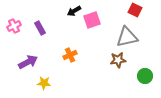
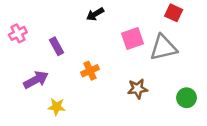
pink square: (92, 20) -> (132, 39), moved
purple rectangle: (40, 28) -> (57, 46), moved
brown star: (118, 60) -> (138, 89), moved

